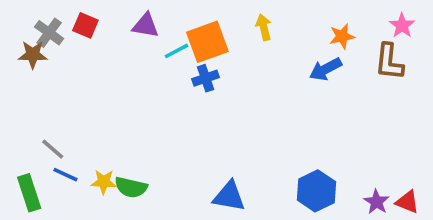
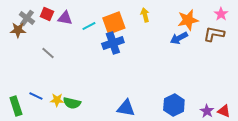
purple triangle: (145, 25) -> (65, 18), moved
orange star: (342, 36) -> (188, 20), size x1.5
cyan line: (176, 51) -> (89, 26), moved
brown L-shape: (389, 62) -> (214, 34), turned 95
blue cross: (206, 78) -> (113, 43), size x1.5
gray line: (53, 149) -> (48, 53), moved

